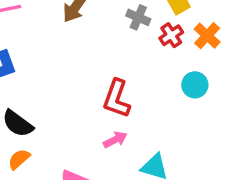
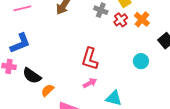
cyan circle: (195, 85) -> (141, 61), moved
orange semicircle: (19, 159) -> (48, 90), moved

